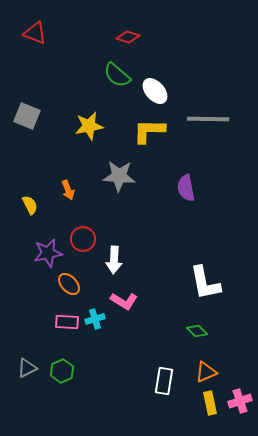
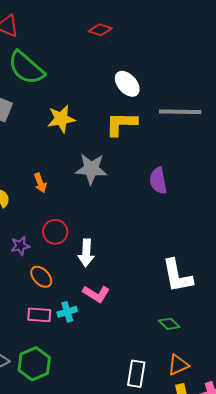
green semicircle: (117, 75) -> (26, 68), moved, size x1.4
purple star: (48, 253) -> (20, 246), size x0.7
green hexagon: (62, 371) -> (34, 364), size x1.4

